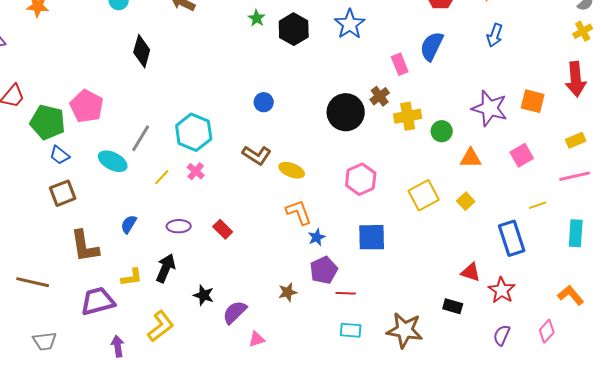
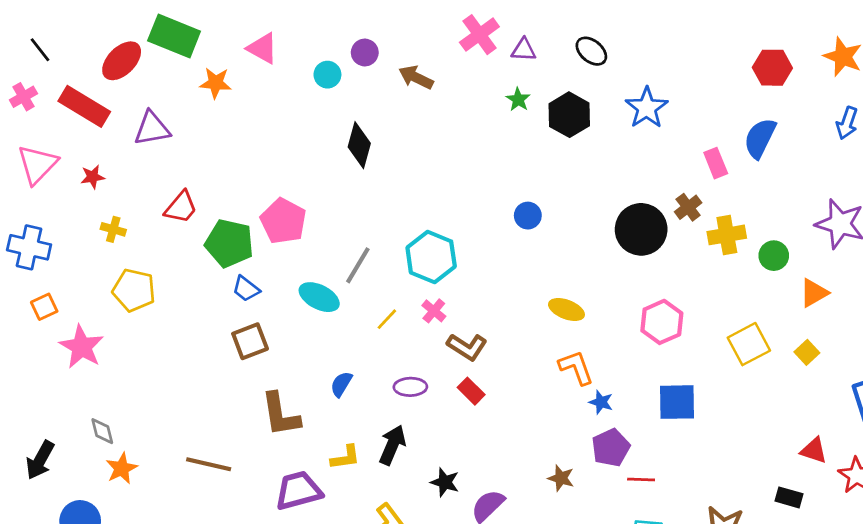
brown L-shape: (257, 155) -> (467, 347), moved
orange triangle: (471, 158) -> (814, 293), turned -30
blue star: (317, 237) -> (601, 402), turned -30
brown star: (288, 292) -> (561, 478), turned 30

